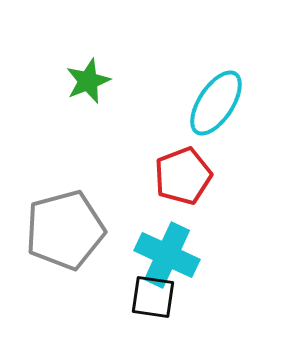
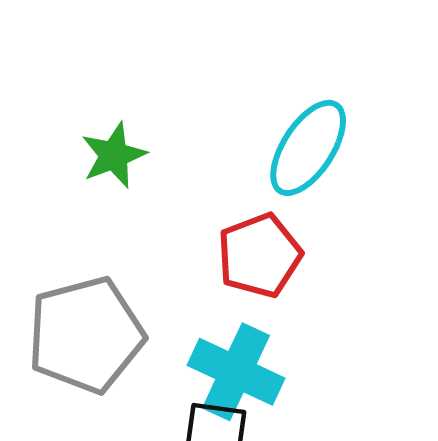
green star: (88, 81) -> (114, 155), moved

